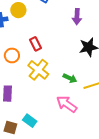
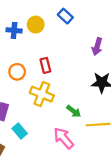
yellow cross: (38, 70) -> (42, 94), turned -30
cyan rectangle: (30, 121) -> (20, 131), moved

